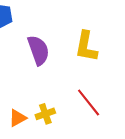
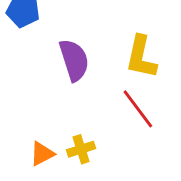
red line: (89, 103) -> (138, 109), moved

